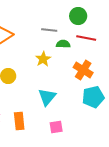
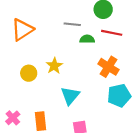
yellow star: (43, 59) -> (54, 66), moved

